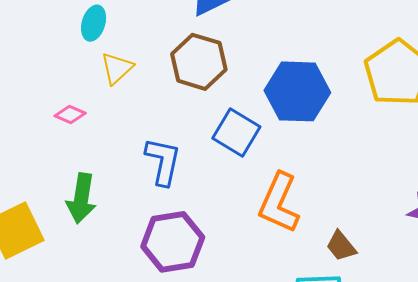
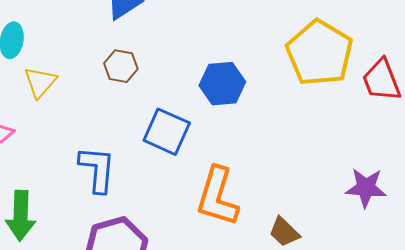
brown hexagon: (199, 62) -> (121, 66), size x0.6
blue hexagon: (297, 91) -> (222, 84), size x0.7

